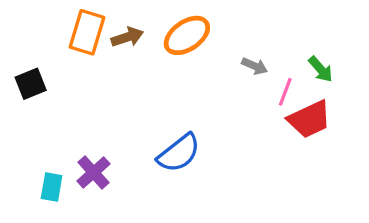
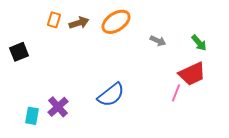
orange rectangle: (87, 32) -> (54, 20), size x0.6
pink line: (285, 92) -> (176, 93), moved

